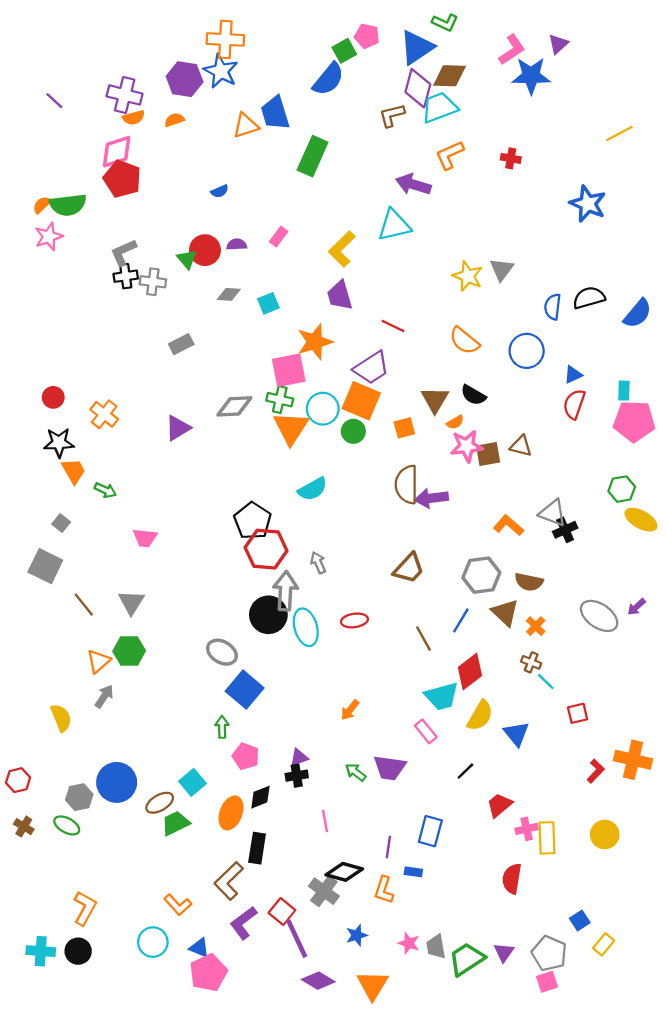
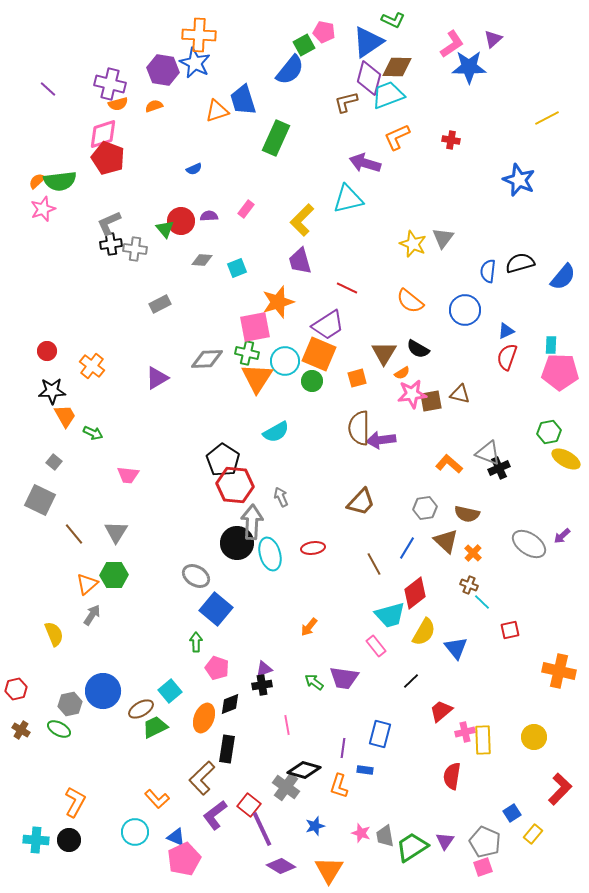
gray hexagon: (481, 575) -> (425, 508), size x0.7
red L-shape: (596, 771) -> (560, 789), moved, size x1.5

